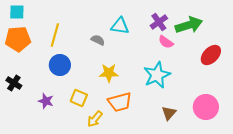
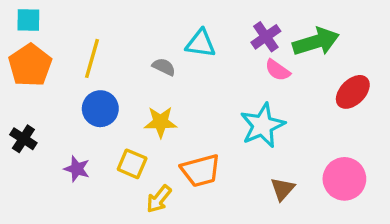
orange pentagon: (18, 39) -> (30, 65), turned -30
yellow star: (109, 73) -> (161, 122), moved

